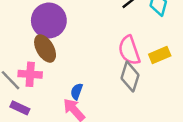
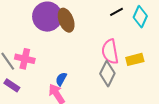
brown ellipse: (45, 48) -> (66, 20), moved

